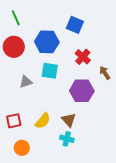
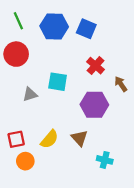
blue hexagon: (47, 42) -> (54, 26), moved
cyan cross: (67, 139) -> (105, 160), moved
orange circle: (22, 148) -> (25, 161), moved

